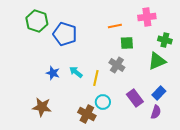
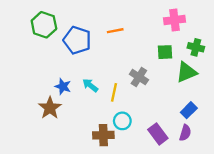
orange line: (115, 26) -> (115, 31), moved
green square: (127, 43) -> (165, 52), moved
purple rectangle: (135, 98) -> (158, 134), moved
brown star: (42, 107) -> (50, 108), moved, turned 30
brown cross: (87, 114) -> (103, 135), turned -30

